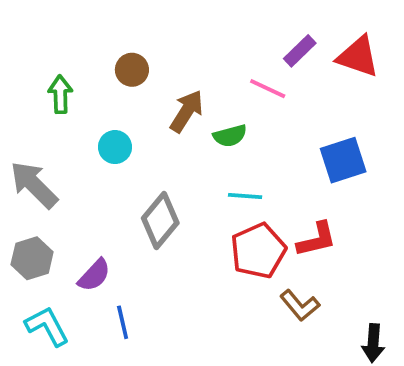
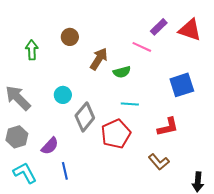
cyan circle: (115, 147) -> (63, 95), moved
red pentagon: (258, 251) -> (116, 134), moved

